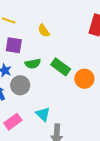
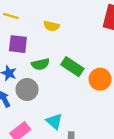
yellow semicircle: (44, 31) -> (51, 26), turned -40

